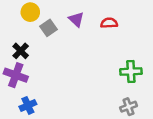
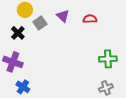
black cross: (21, 51) -> (18, 33), moved
blue cross: (28, 105) -> (23, 87), turned -32

